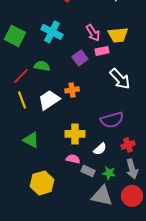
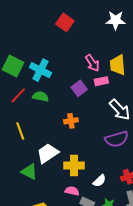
cyan cross: (52, 32) -> (40, 70), moved
yellow trapezoid: (118, 35) -> (118, 65), turned 90
red line: (21, 76) -> (18, 95), moved
white trapezoid: (49, 100) -> (48, 153), moved
purple semicircle: (112, 120) -> (117, 139), moved

